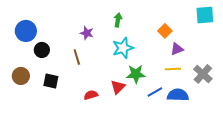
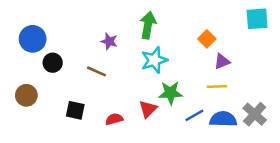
green arrow: (118, 20) -> (148, 25), size x1.5
brown line: (77, 57) -> (97, 71), turned -49
gray cross: (203, 74) -> (255, 114), moved
black square: (51, 81) -> (75, 110), moved

